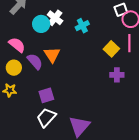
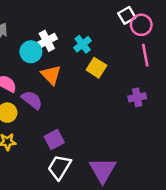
white cross: (55, 18) -> (47, 41), turned 35
yellow square: (111, 49) -> (96, 68), moved
orange triangle: (52, 55) -> (51, 75), moved

